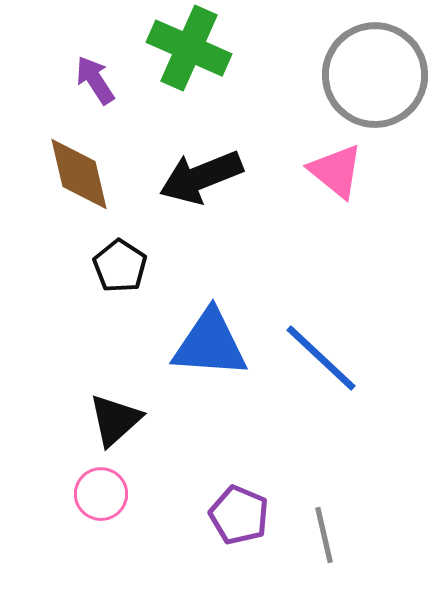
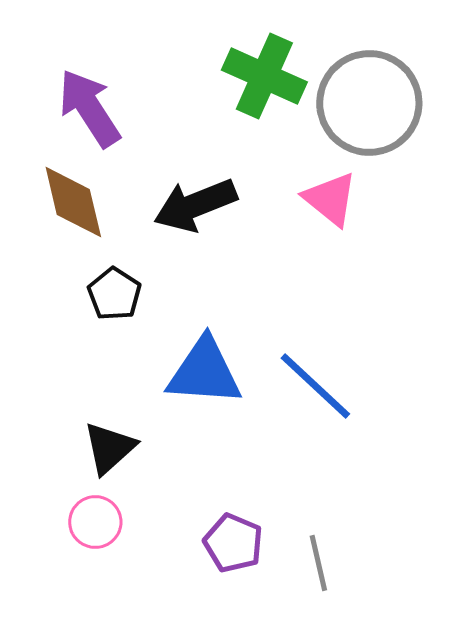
green cross: (189, 48) -> (264, 76), moved
purple arrow: (95, 80) -> (89, 108), size x1.6

